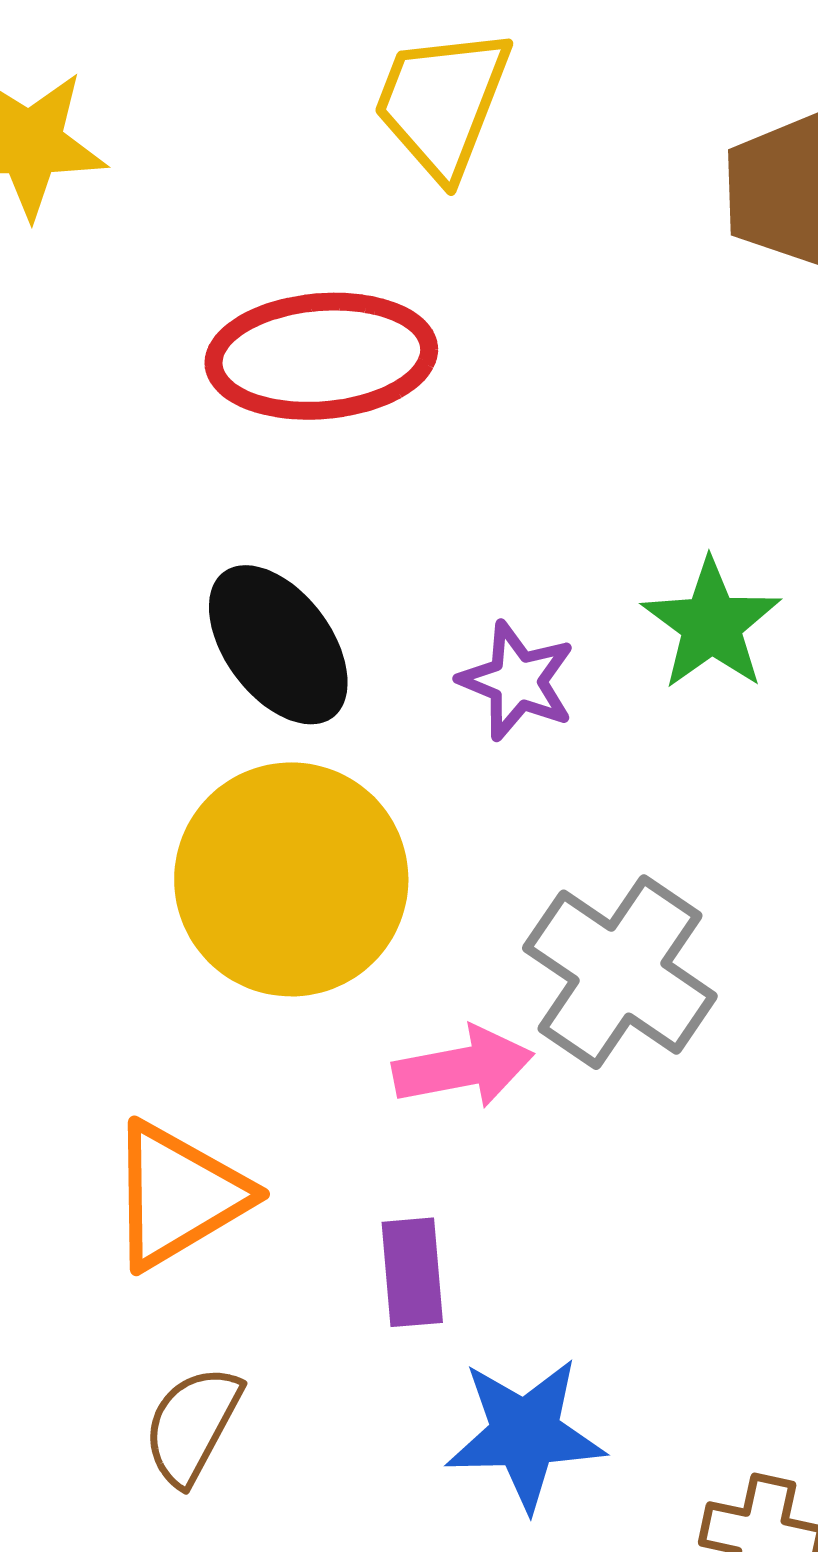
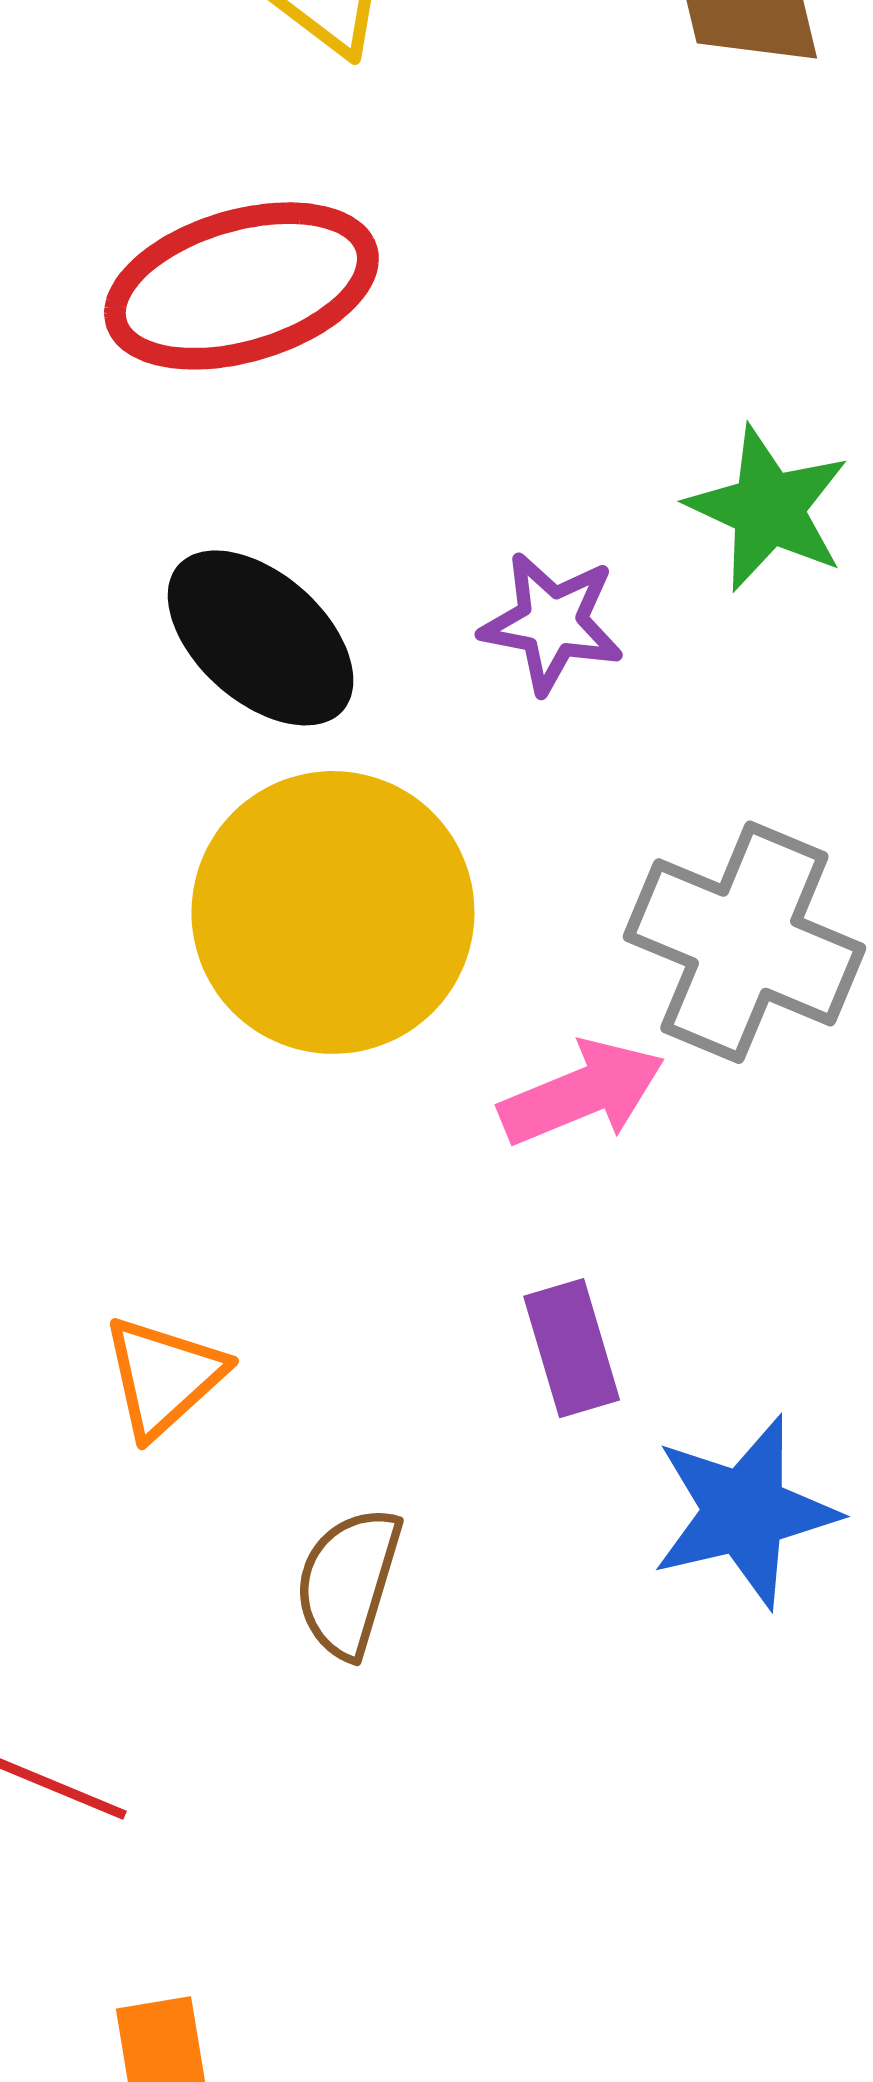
orange triangle: (178, 1195) -> (164, 1376), moved, size x0.7

